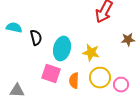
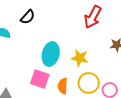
black semicircle: (36, 38) -> (28, 17), moved, turned 56

